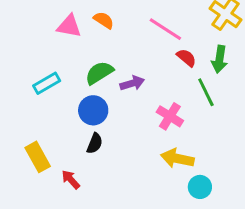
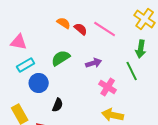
pink triangle: (69, 26) -> (19, 42), moved
red semicircle: (186, 58) -> (81, 29), moved
purple arrow: (132, 83) -> (94, 63), moved
blue circle: (93, 110) -> (39, 83), moved

